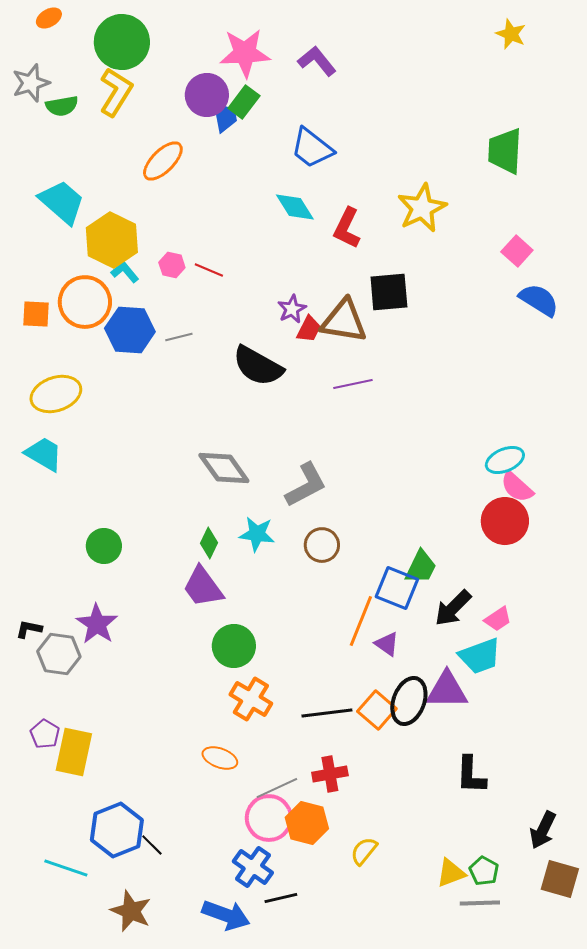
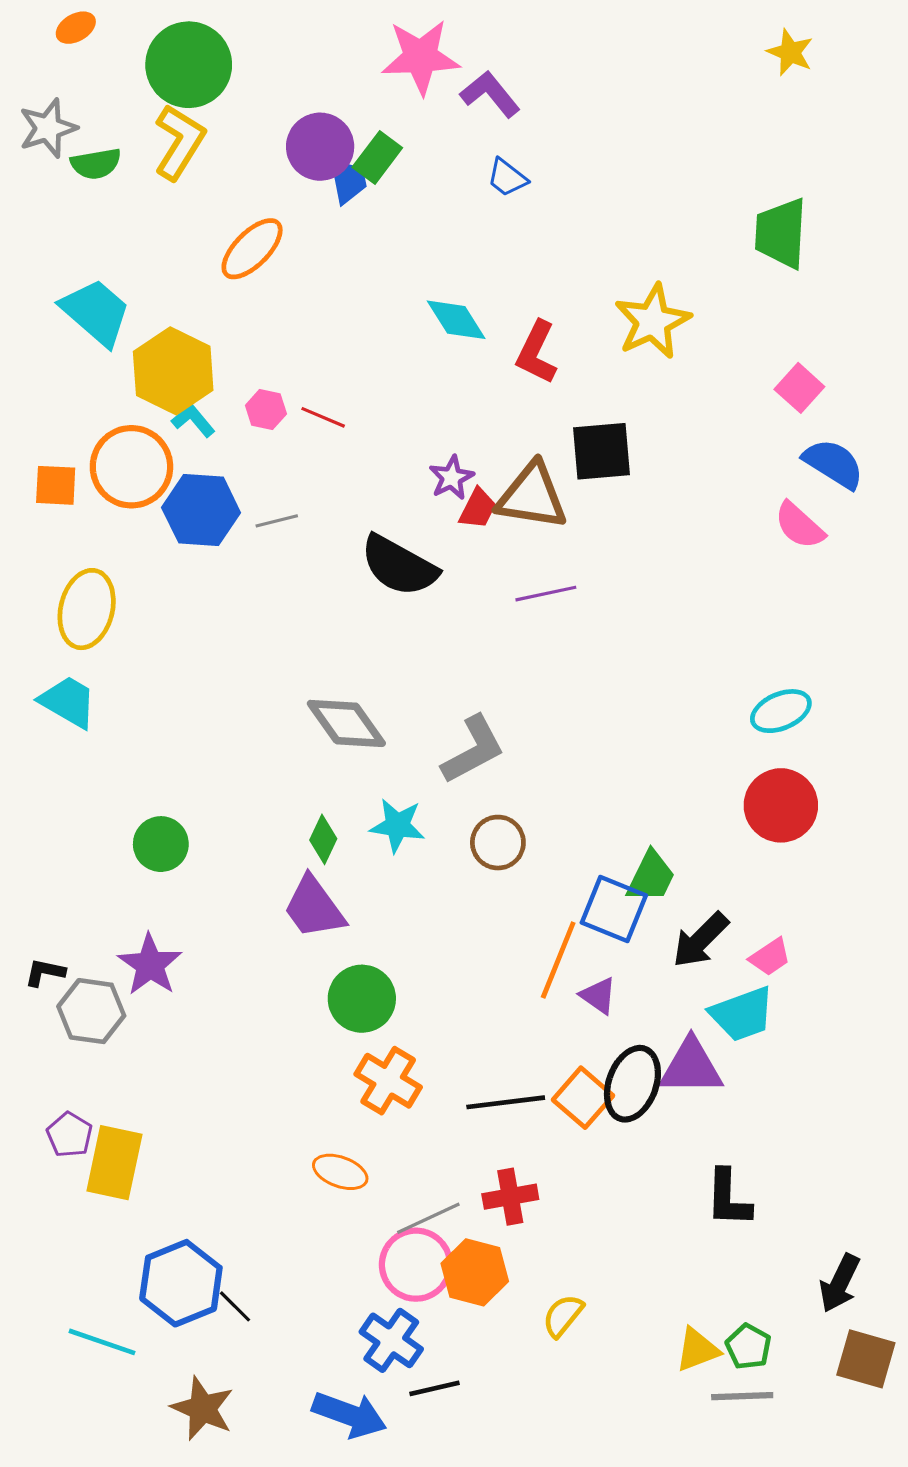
pink star: (245, 53) -> (421, 57), moved
blue trapezoid: (312, 148) -> (507, 178), moved, size x0.6
yellow ellipse: (56, 394) -> (87, 609), turned -57
pink semicircle: (517, 487) -> (799, 526), moved

